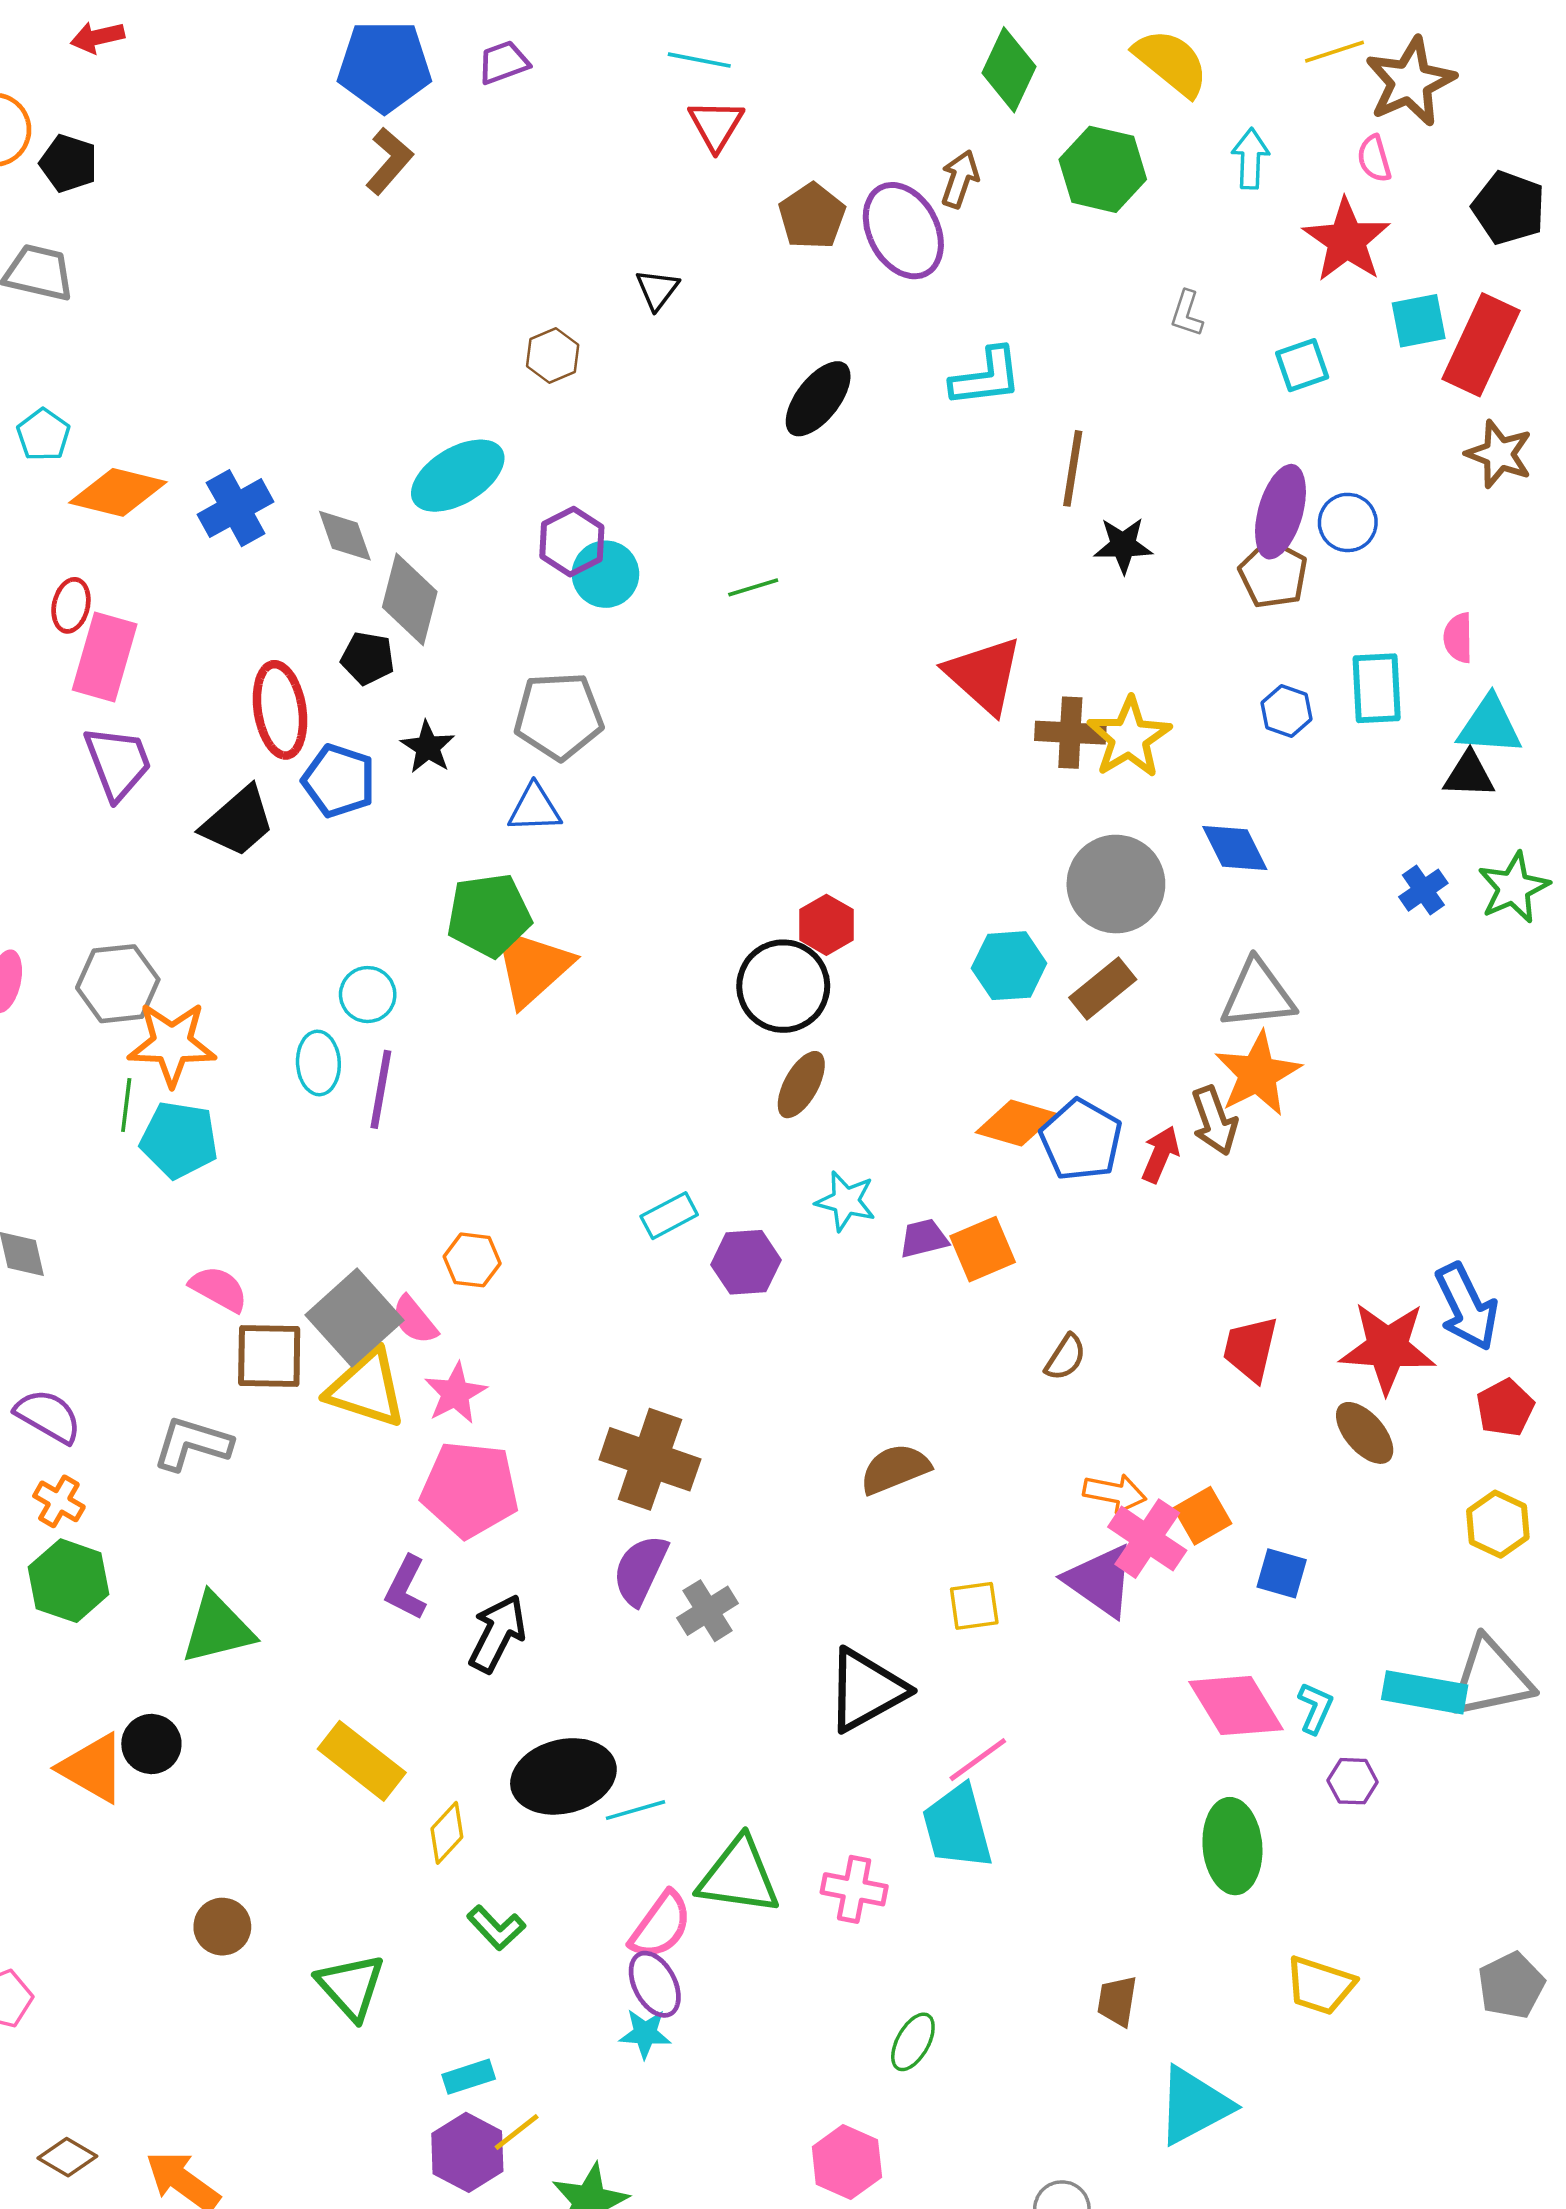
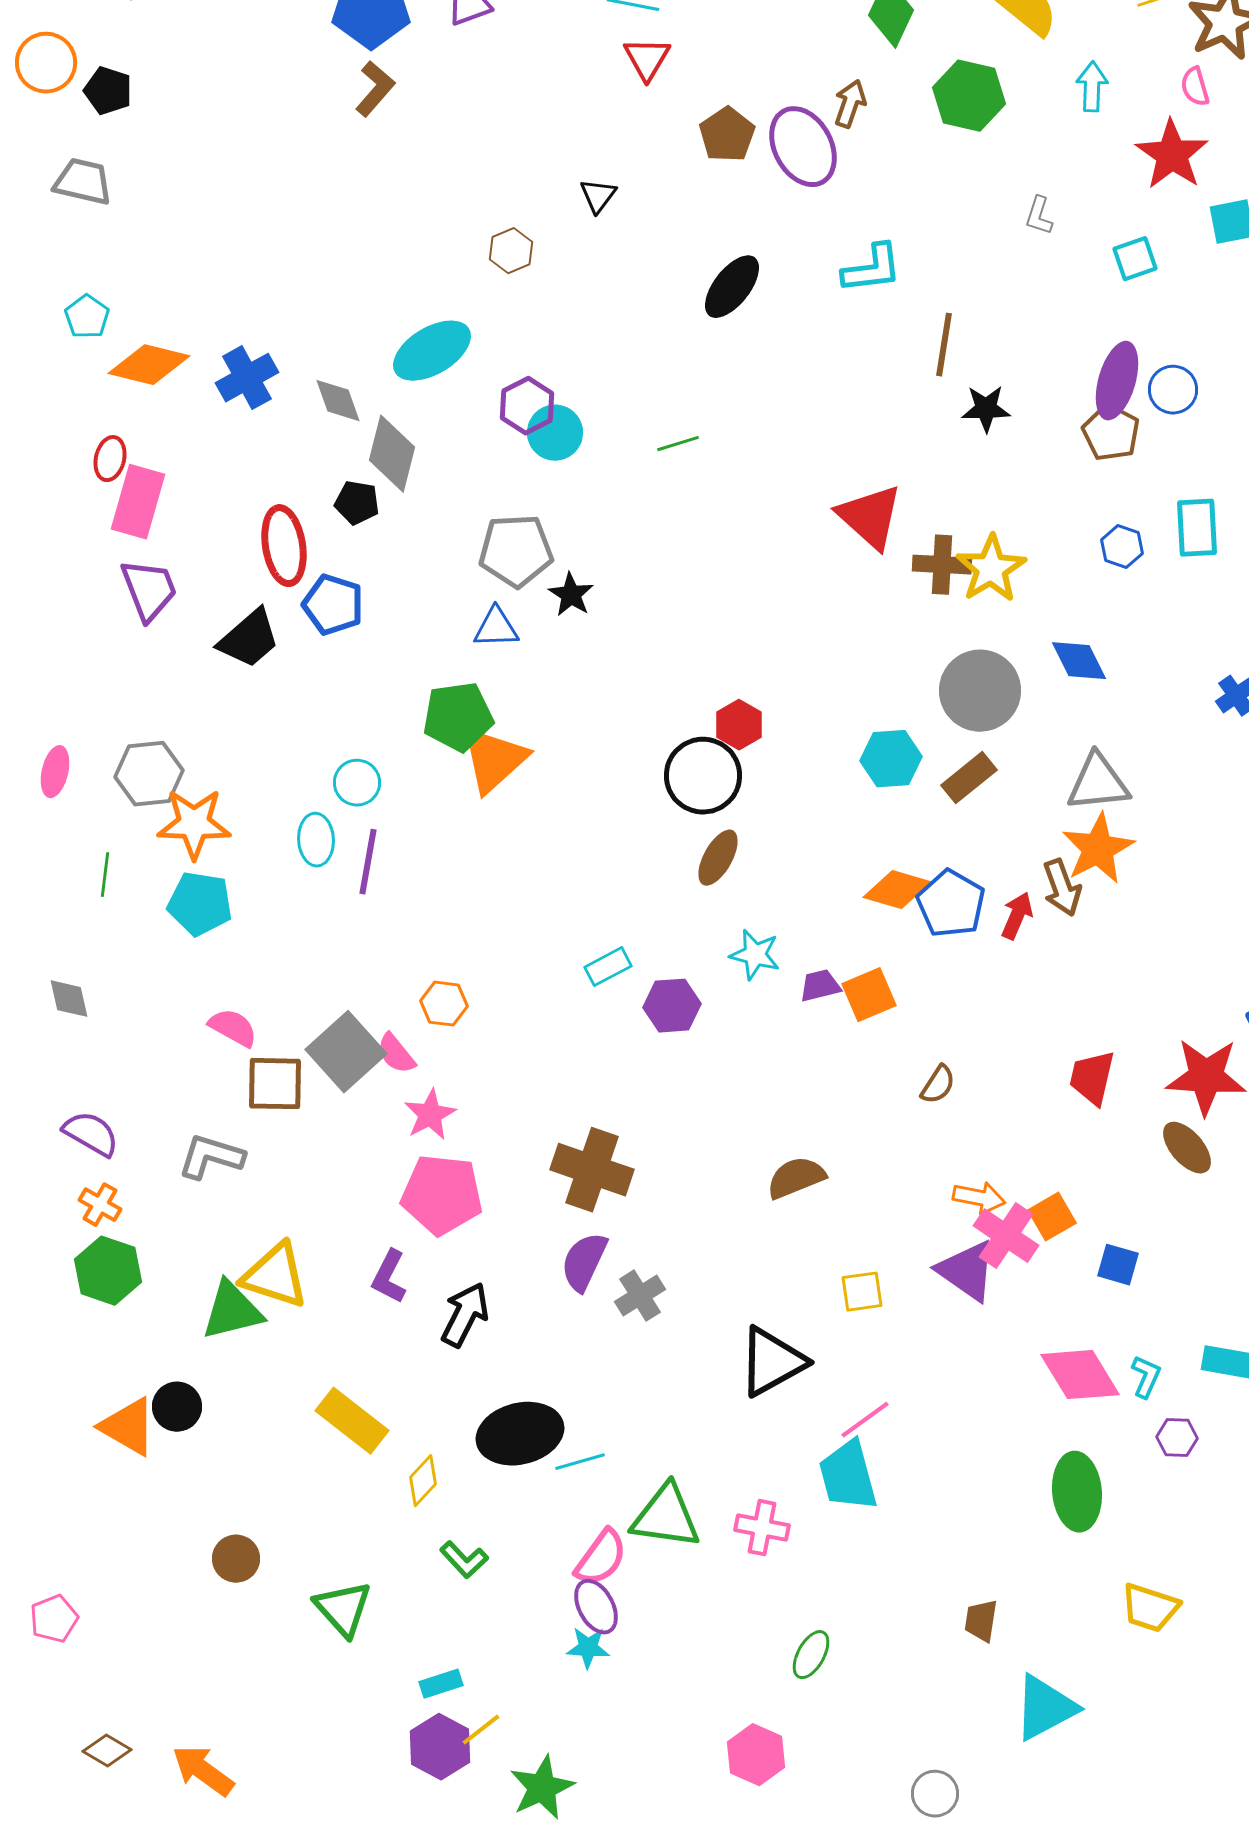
black star: (428, 747) -> (571, 595), moved
green line: (126, 1105) -> (105, 875), moved
yellow triangle: (366, 1388) -> (275, 1276), moved

